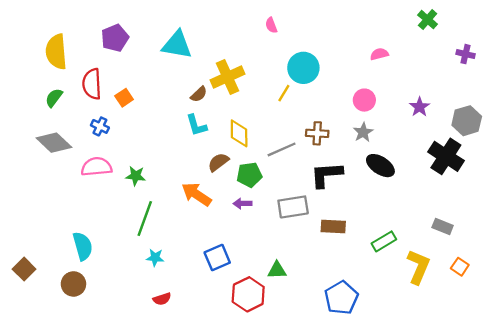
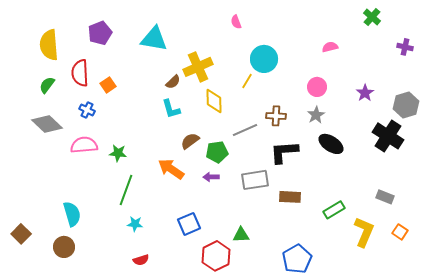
yellow diamond: (239, 133) -> (214, 101), moved

